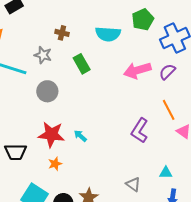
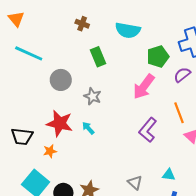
green pentagon: (143, 20) -> (158, 57), moved
gray star: (43, 55) -> (92, 96), moved
pink arrow: (137, 70) -> (144, 87), moved, turned -44
orange star: (55, 164) -> (50, 151), moved

